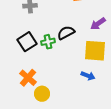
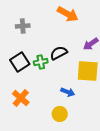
blue arrow: (88, 76) -> (68, 92), moved
yellow circle: (42, 94) -> (60, 114), moved

